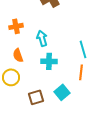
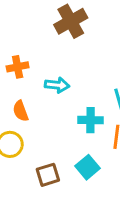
cyan arrow: (42, 38) -> (57, 85), turned 112
cyan cross: (49, 61) -> (91, 120), moved

